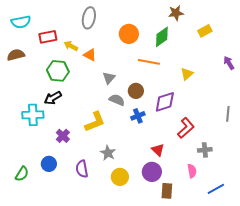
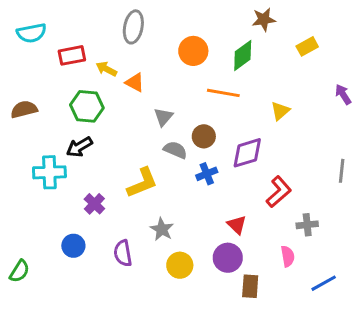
brown semicircle: (16, 55) -> (24, 109), moved
green semicircle: (22, 174) -> (19, 271), moved

